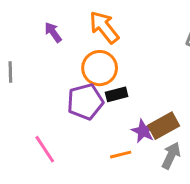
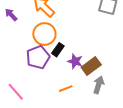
black rectangle: (117, 94) -> (58, 50), turned -32
purple star: (143, 131) -> (75, 61), moved

